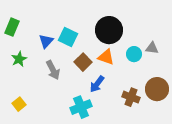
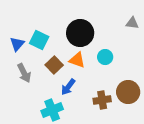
gray triangle: (152, 48) -> (132, 23), moved
brown cross: (131, 97) -> (102, 100), turned -30

